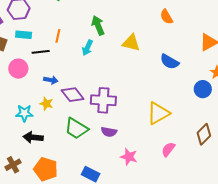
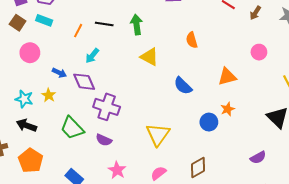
green arrow: (98, 25) -> (137, 25), moved
cyan arrow: (87, 48) -> (92, 56), moved
black line: (41, 52) -> (104, 24), moved
purple diamond: (73, 95) -> (84, 82), moved
yellow triangle: (158, 113) -> (158, 134), turned -40

